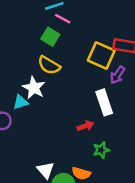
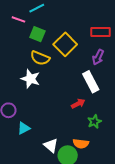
pink line: (63, 19) -> (18, 19), moved
yellow square: (101, 56) -> (65, 44), moved, turned 30
cyan triangle: (21, 102) -> (24, 128), moved

